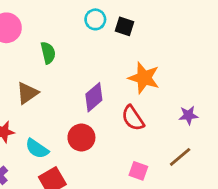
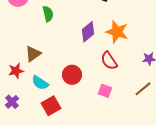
brown triangle: (27, 93) -> (33, 54), moved
purple diamond: (94, 97) -> (88, 32), moved
pink square: (138, 171) -> (105, 91), moved

